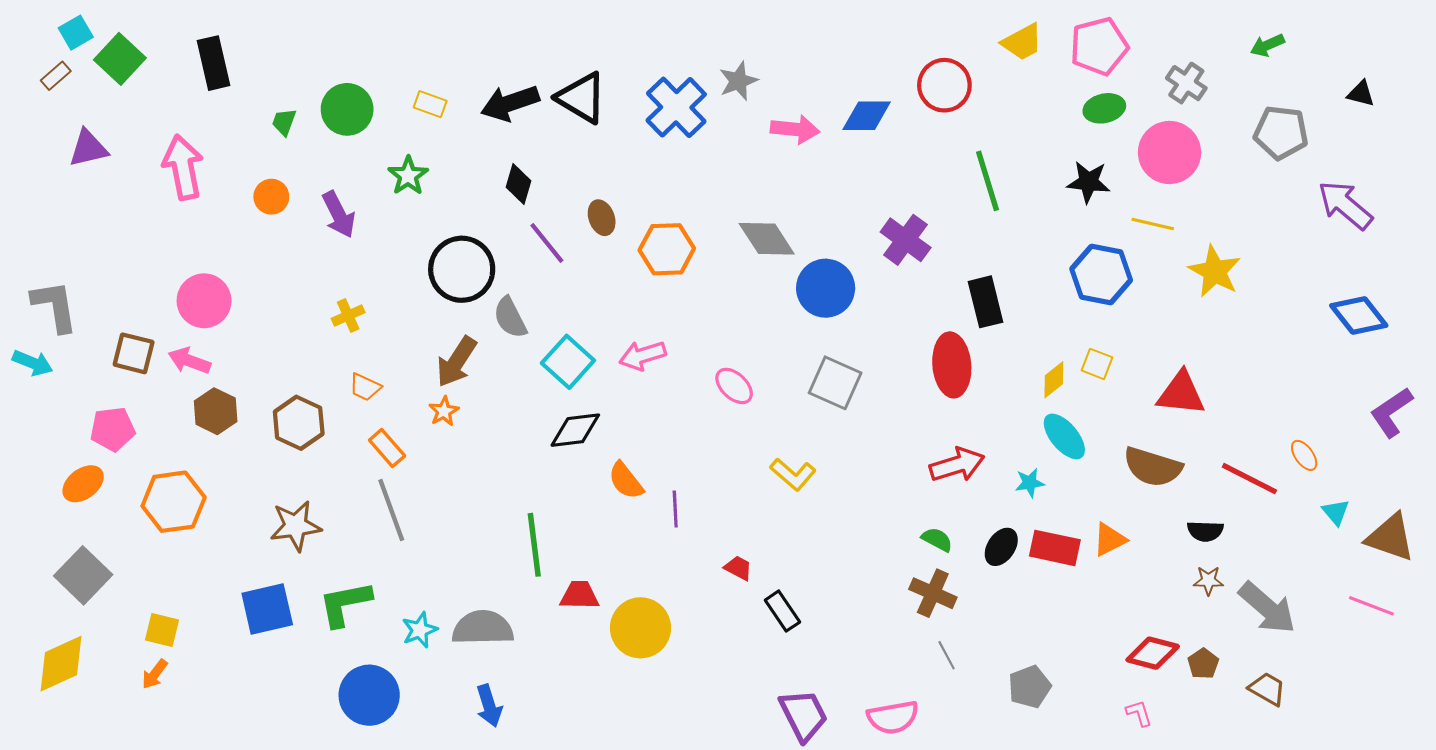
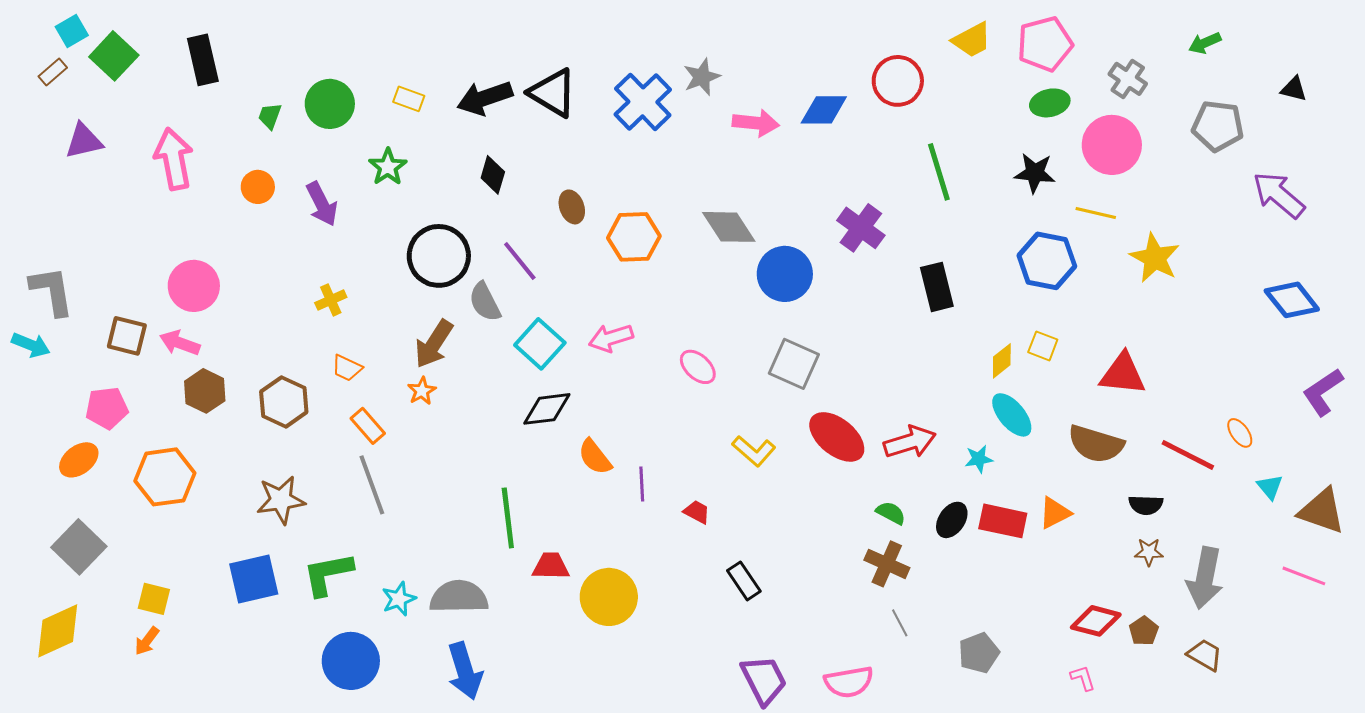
purple line: (547, 243) -> (520, 261), moved
red ellipse: (952, 365) -> (837, 437), moved, turned -46
red trapezoid: (738, 568) -> (697, 512), moved
gray arrow: (1267, 608) -> (1205, 578), turned 60
blue arrow: (489, 706) -> (465, 671), size x1.4

